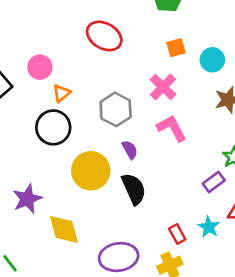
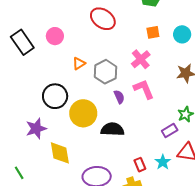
cyan circle: (212, 60) -> (182, 34), moved
orange triangle: (62, 93) -> (79, 63), moved
black circle: (53, 127) -> (55, 96), moved
purple semicircle: (130, 150) -> (119, 97), moved
black semicircle: (134, 189) -> (112, 129), turned -70

